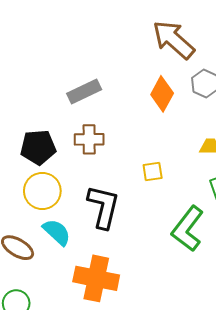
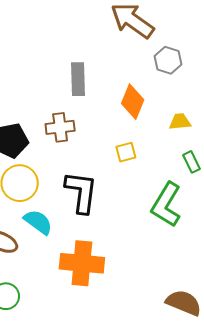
gray rectangle: (84, 91) -> (78, 79), moved, turned -60
orange diamond: (162, 94) -> (133, 102), moved

